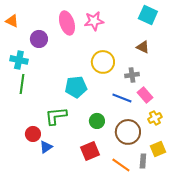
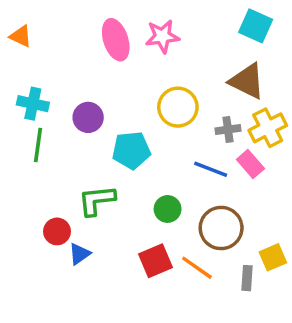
purple circle: (39, 39) -> (88, 117), moved
brown triangle: (143, 47) -> (247, 81), size x1.6
yellow cross: (155, 118) -> (268, 128), moved, size x1.5
orange line: (121, 165) -> (197, 268), moved

